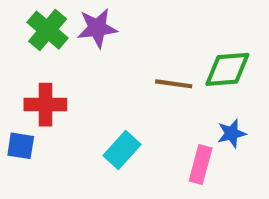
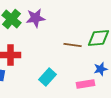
pink rectangle: (201, 164) -> (86, 84), turned 66

